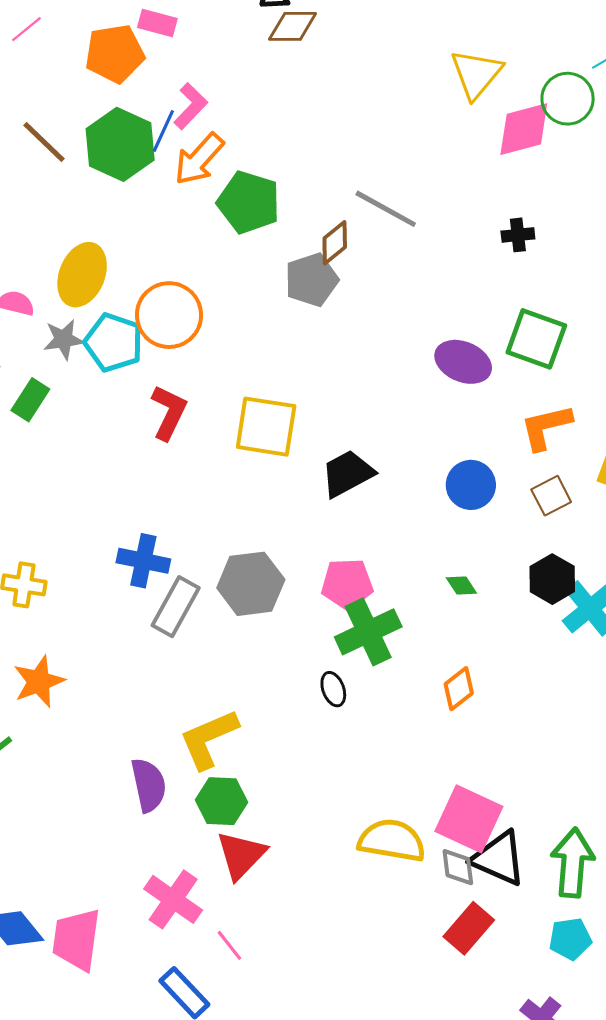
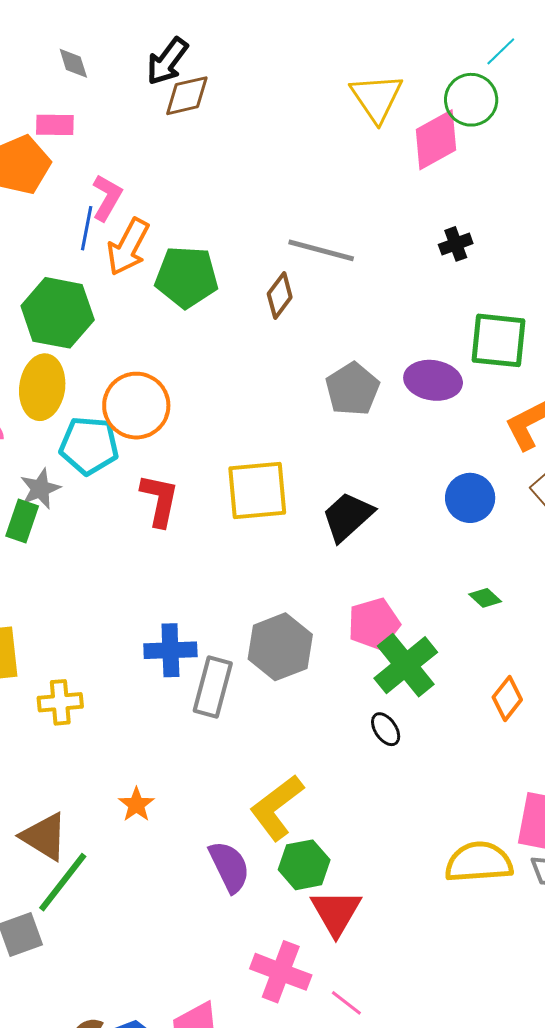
green hexagon: (120, 144) -> (58, 313), moved
gray pentagon: (311, 280) -> (352, 389), moved
gray star: (64, 339) -> (40, 489), moved
orange star: (39, 681) -> (136, 805), moved, size x0.7

